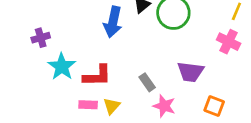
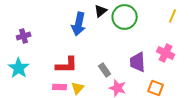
pink cross: (229, 42) -> (166, 53), moved
cyan star: (62, 67) -> (19, 68), moved
purple trapezoid: (190, 72) -> (138, 62), turned 80

